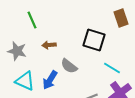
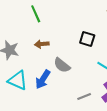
green line: (32, 20) -> (36, 14), moved
black square: (94, 40) -> (87, 39), size x0.7

